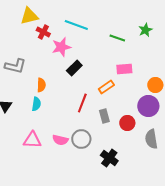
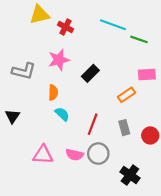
cyan line: (76, 25) -> (113, 25), moved
red cross: (43, 32) -> (66, 27), moved
pink star: (61, 47) -> (59, 60), moved
red line: (82, 103) -> (93, 124), moved
cyan semicircle: (36, 104) -> (62, 114), moved, turned -56

